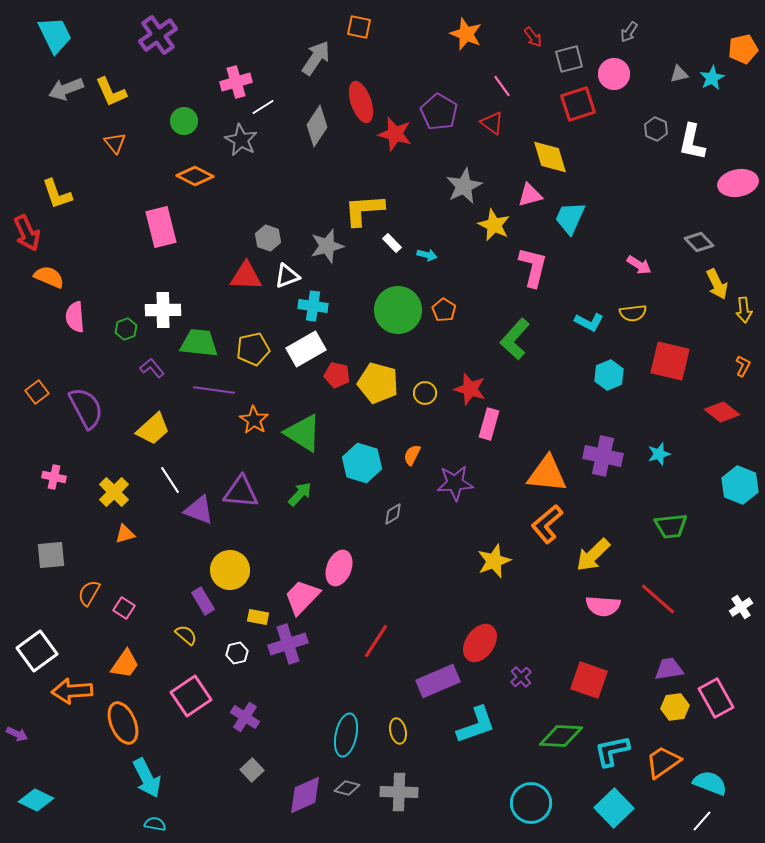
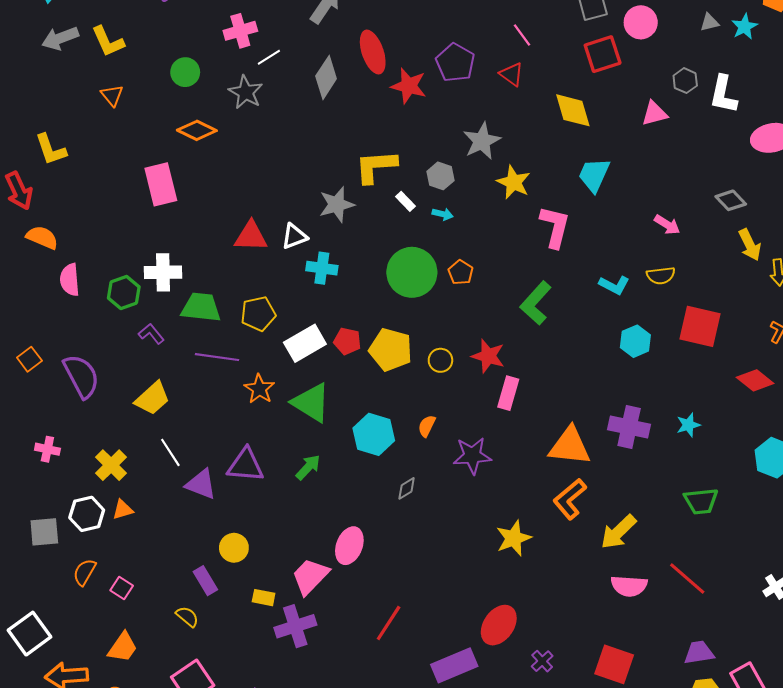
pink triangle: (530, 195) -> (654, 113), moved
gray hexagon: (268, 238) -> (440, 176), moved
green hexagon: (126, 329) -> (124, 292), size x1.4
white rectangle: (306, 349) -> (305, 343), moved
yellow circle: (230, 570) -> (234, 548), size x0.7
white hexagon: (237, 653) -> (87, 514), moved, size x1.5

